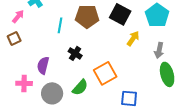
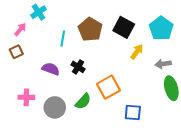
brown pentagon: (87, 16) -> (90, 29), turned 30
gray arrow: (159, 50) -> (163, 64), turned 70
purple semicircle: (43, 65) -> (51, 69), moved, turned 96

